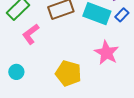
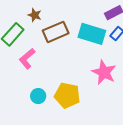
cyan circle: (16, 72) -> (38, 96), moved

